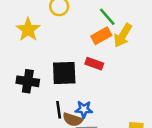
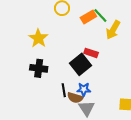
yellow star: (28, 30) -> (38, 38), moved
orange rectangle: (101, 36) -> (88, 17), moved
black square: (64, 73) -> (81, 64), moved, turned -35

